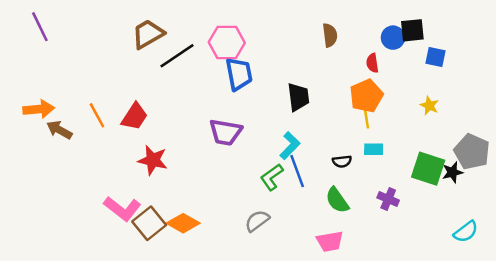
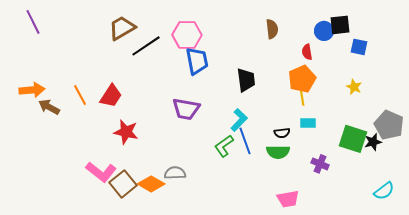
green semicircle: (337, 200) -> (278, 152), moved, turned -55
gray semicircle: (257, 221) -> (175, 173), moved, turned 35
pink trapezoid: (330, 241) -> (288, 199), moved

